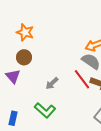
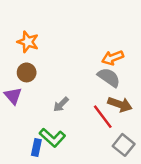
red line: (82, 79) -> (103, 117), moved
blue rectangle: (13, 118) -> (36, 147), moved

